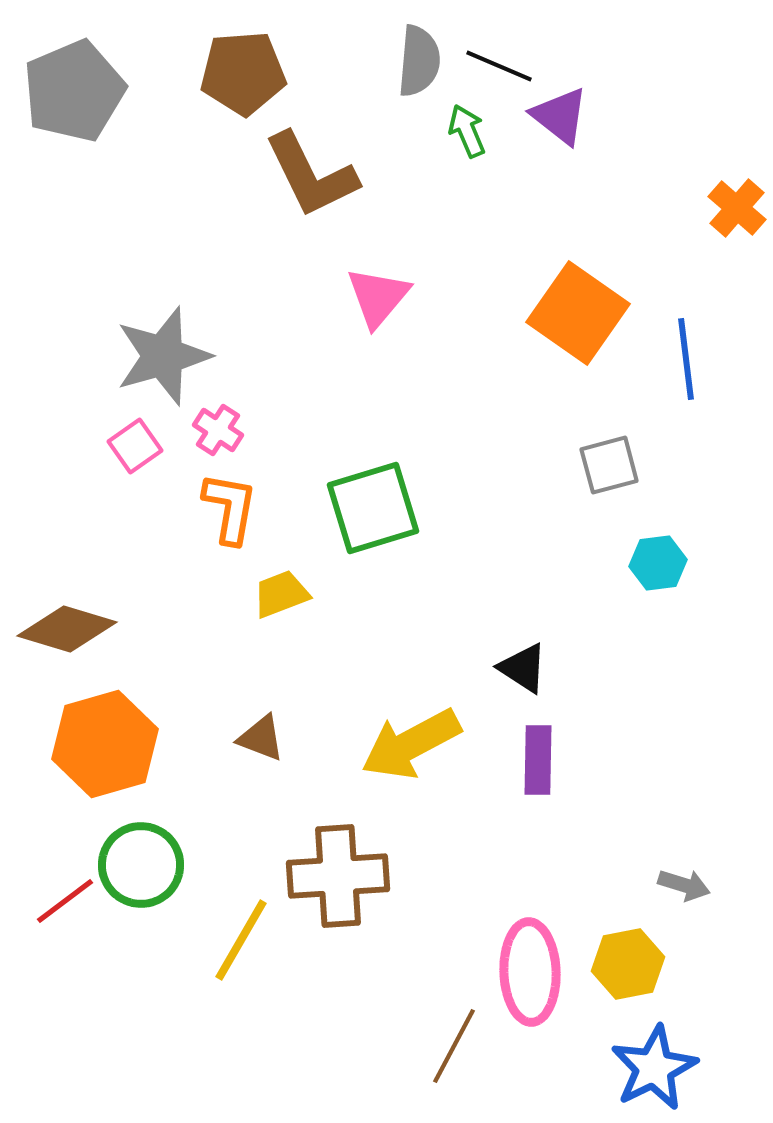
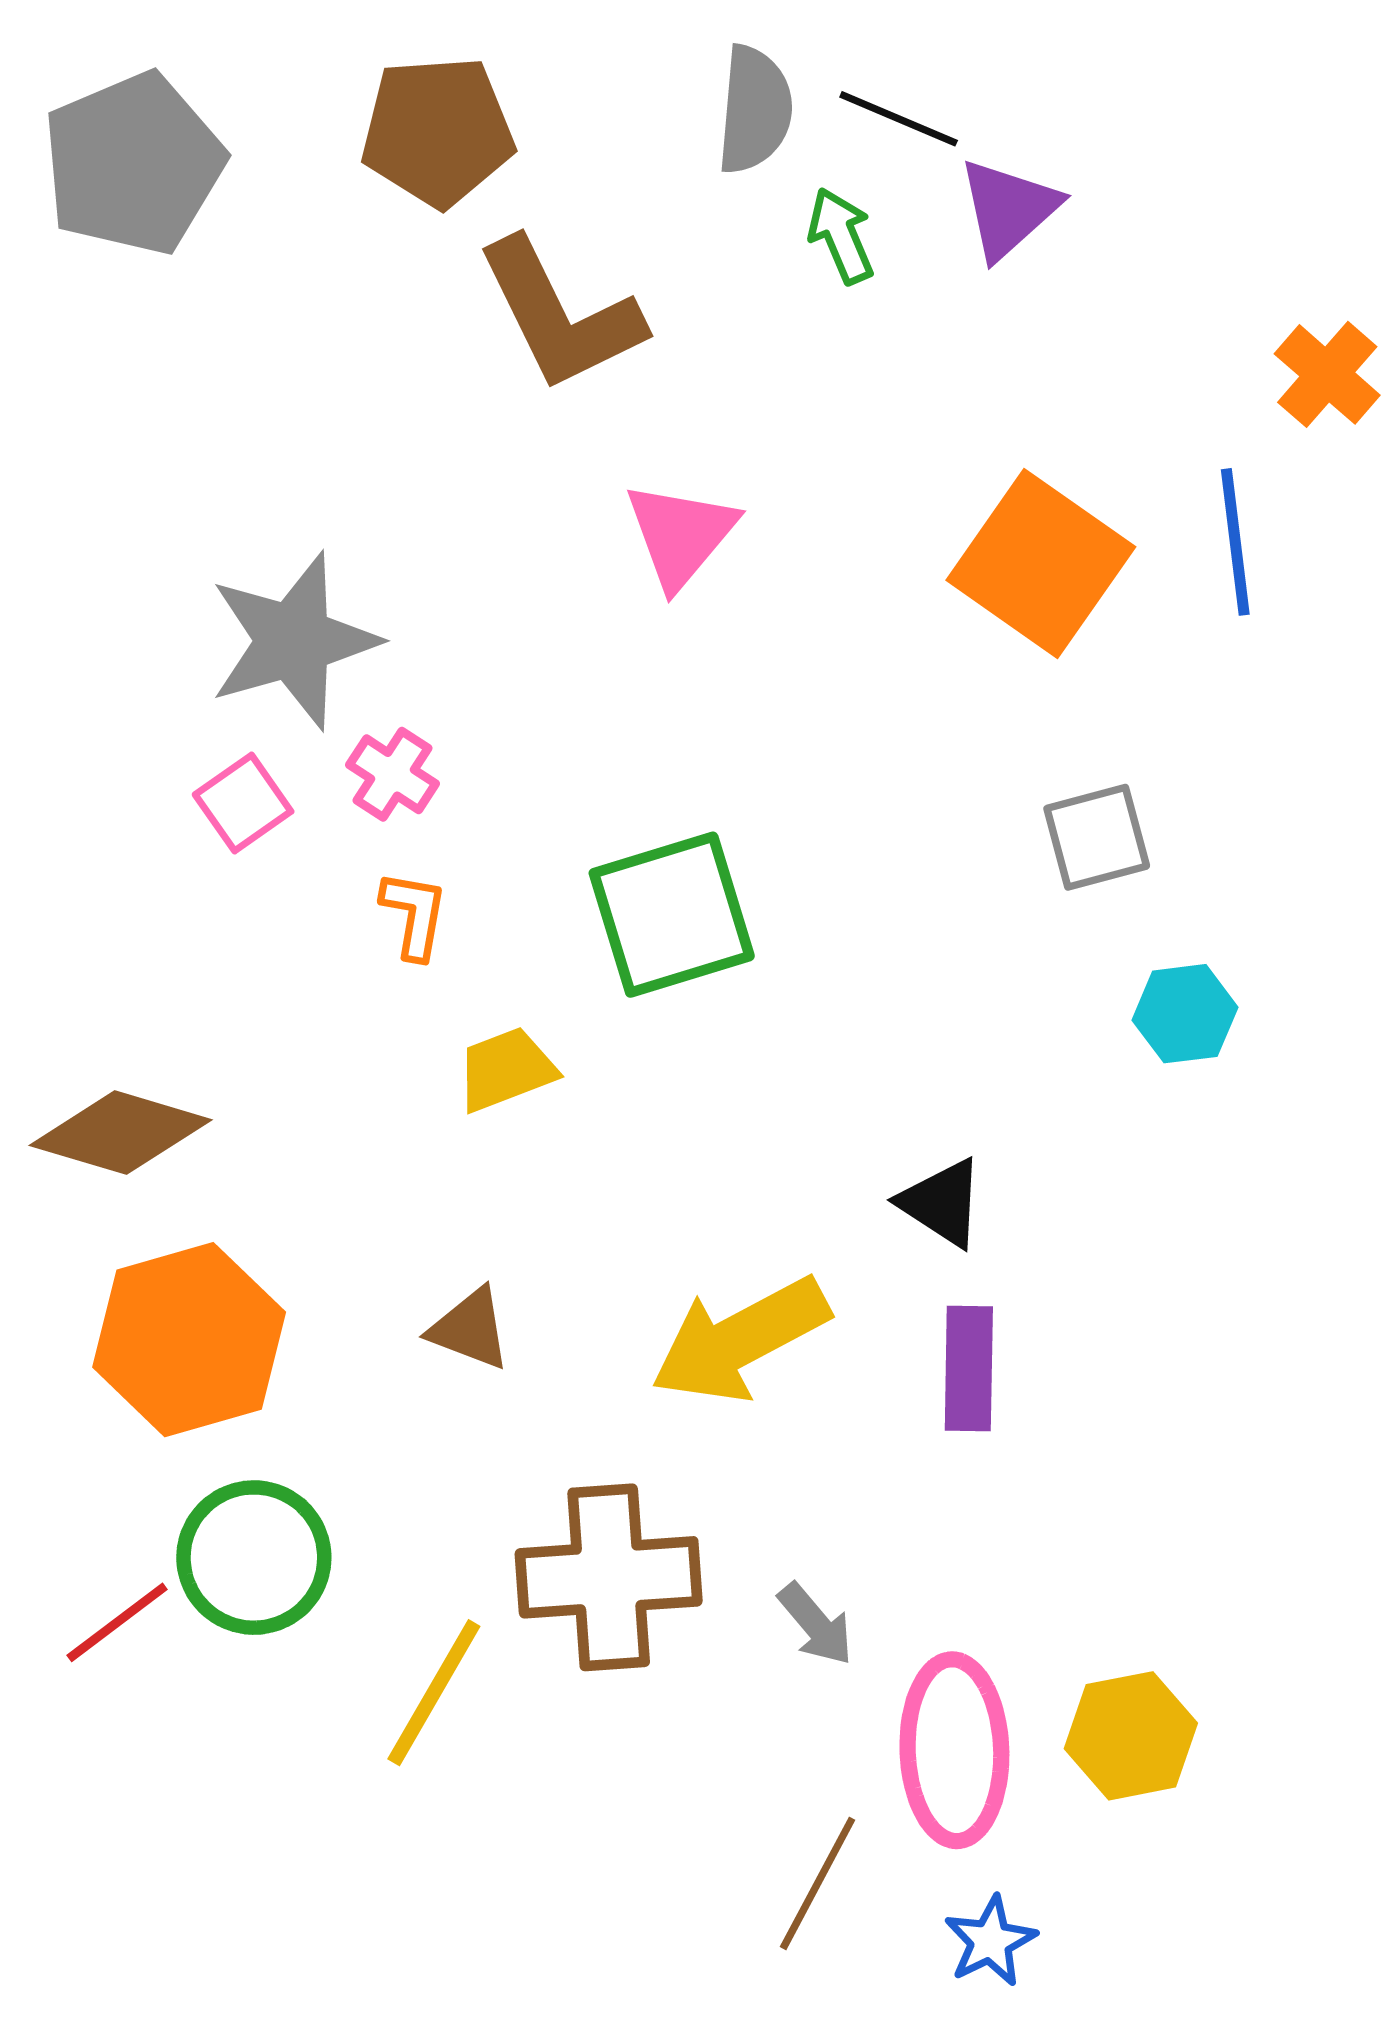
purple triangle: (560, 116) -> (1008, 209), turned 40
blue line: (686, 359) -> (1235, 542), moved
orange L-shape: (230, 508) -> (414, 915), size x0.7
gray arrow: (684, 885) -> (816, 1624), moved, turned 33
blue star: (654, 1068) -> (990, 1941), moved, size x0.6

